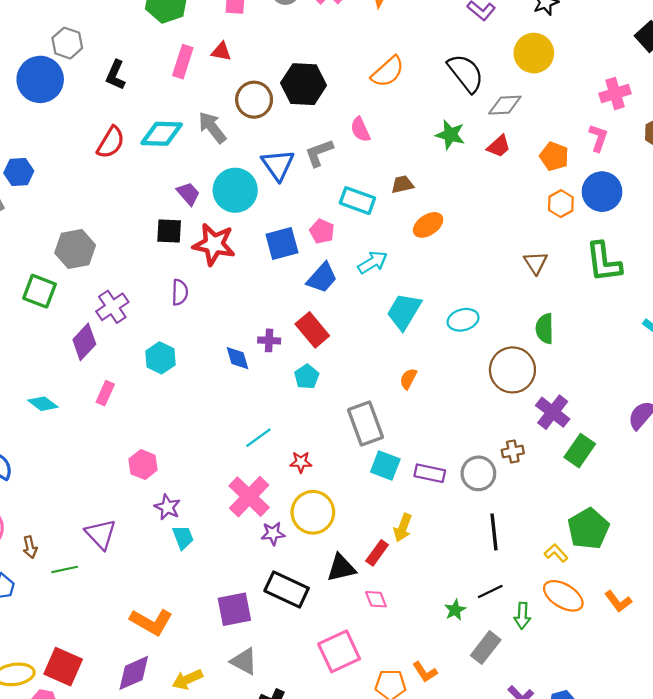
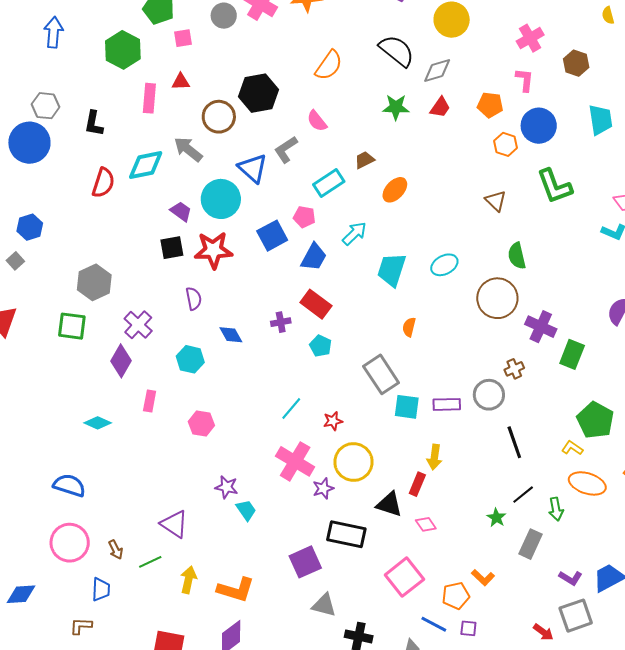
cyan rectangle: (357, 201) -> (329, 183), turned -40
blue diamond: (238, 358) -> (231, 335), moved
pink hexagon: (143, 465) -> (201, 423), moved
black triangle: (341, 568) -> (389, 504), turned 44
yellow arrow: (187, 679) -> (188, 580), moved, turned 140

